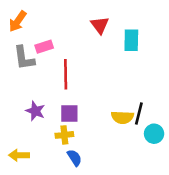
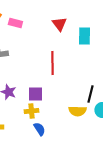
pink rectangle: (44, 47) -> (15, 23), moved, turned 32
red line: (66, 74) -> (52, 63), moved
yellow semicircle: (122, 117) -> (77, 111), moved

